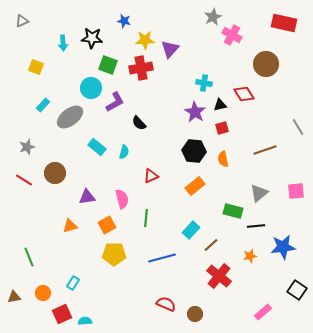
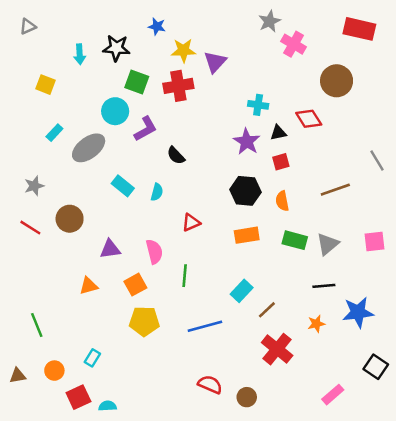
orange rectangle: (195, 186) -> (247, 235), turned 30
green rectangle: (233, 211) -> (295, 240), moved

